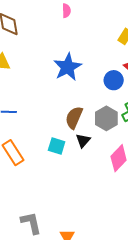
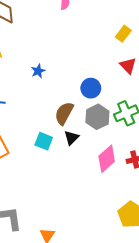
blue star: (68, 67) -> (38, 71), moved, size x0.5
blue circle: (114, 80) -> (91, 88), moved

